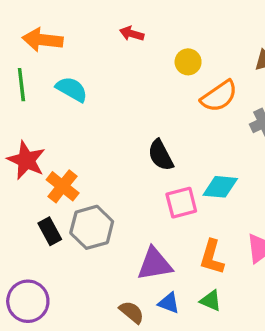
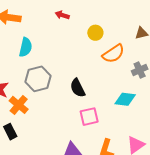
cyan semicircle: (72, 89) -> (26, 47), turned 72
cyan diamond: (220, 187) -> (125, 99), moved
gray hexagon: (92, 227) -> (38, 79), moved

